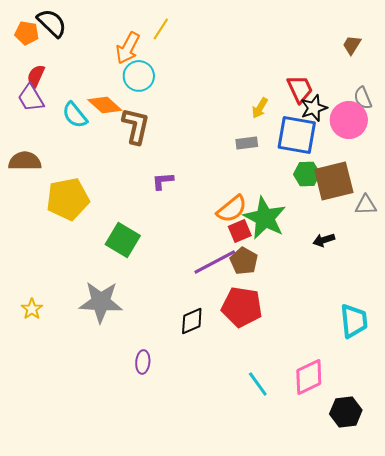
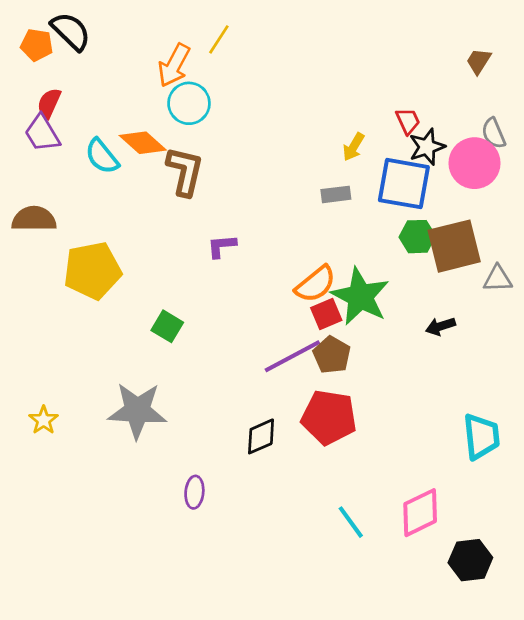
red trapezoid: (300, 89) -> (408, 121), size x0.7
green square: (123, 240) -> (167, 326), size x0.7

